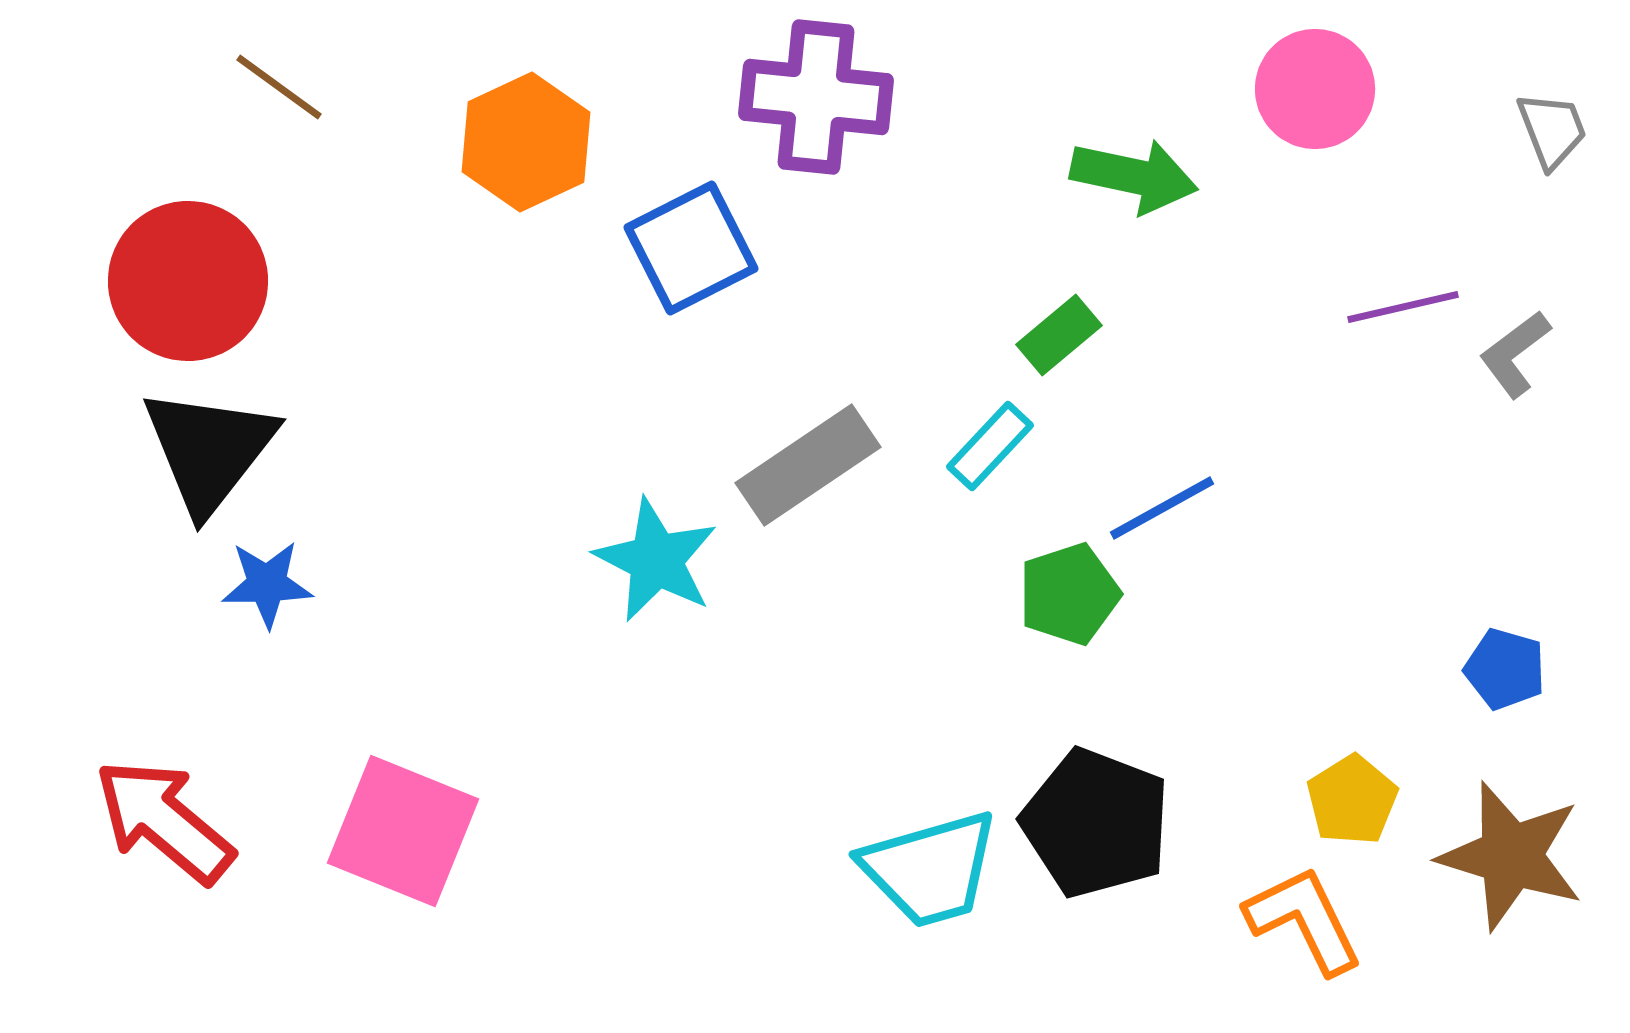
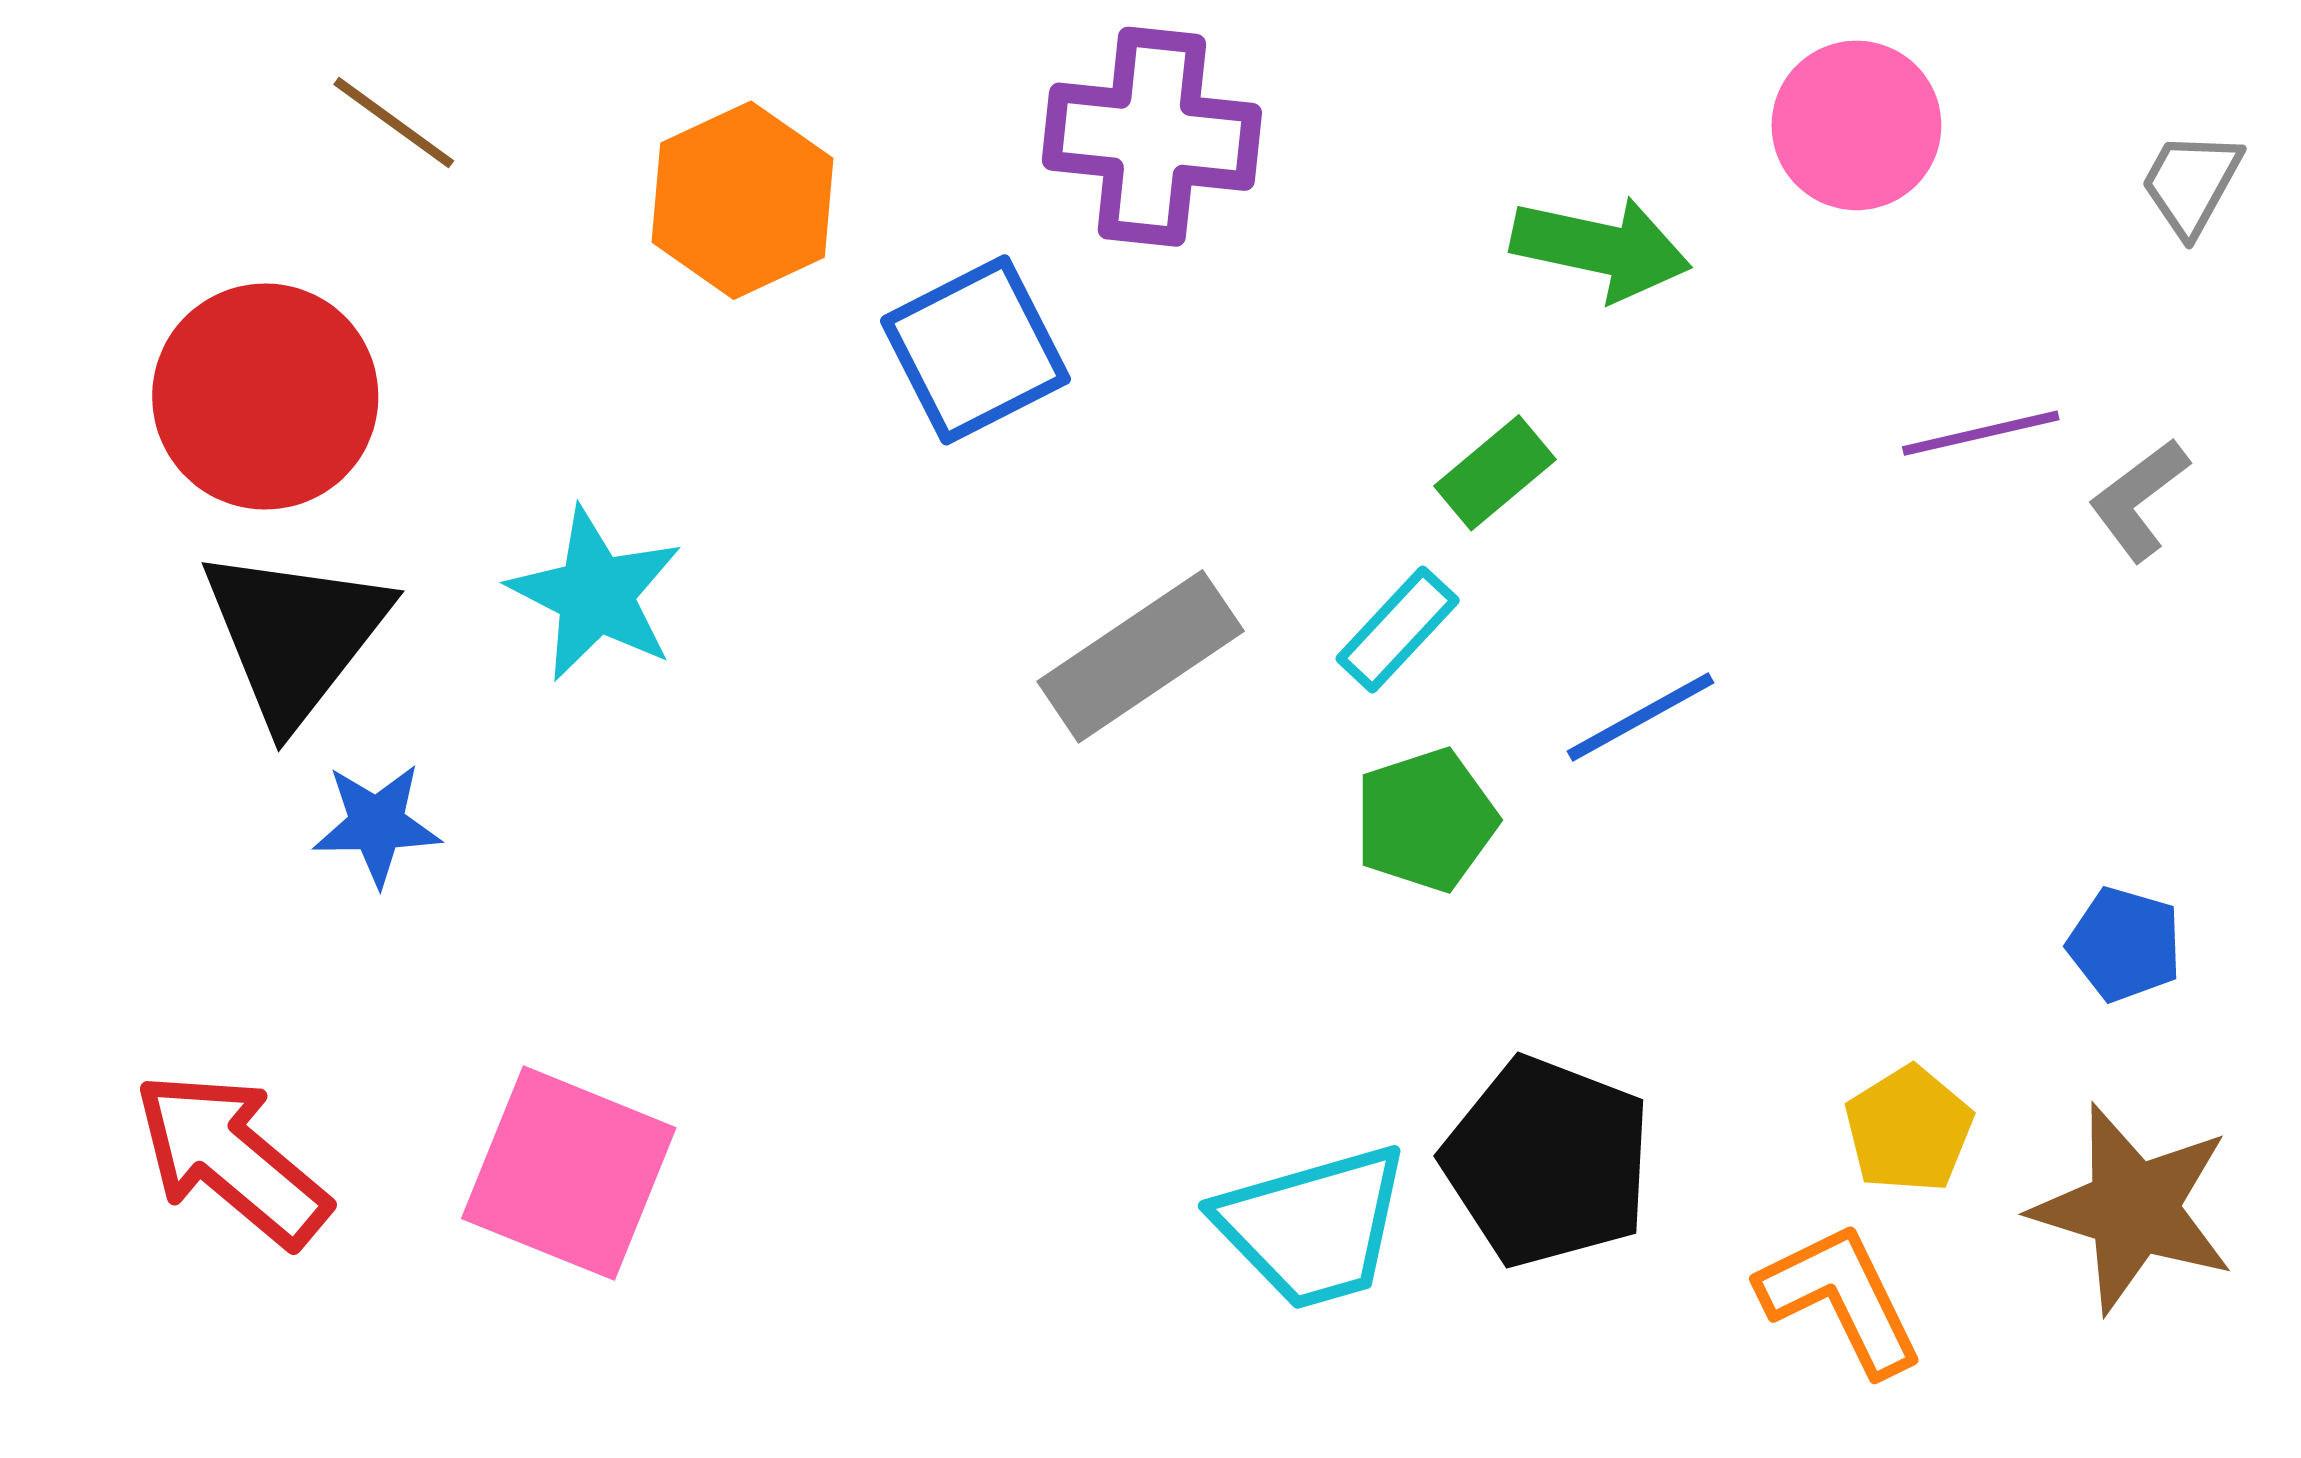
gray trapezoid: (1552, 130) -> (2191, 183), turned -130
cyan star: (656, 560) -> (596, 594), moved
green pentagon: (1069, 594) -> (1426, 820), moved

